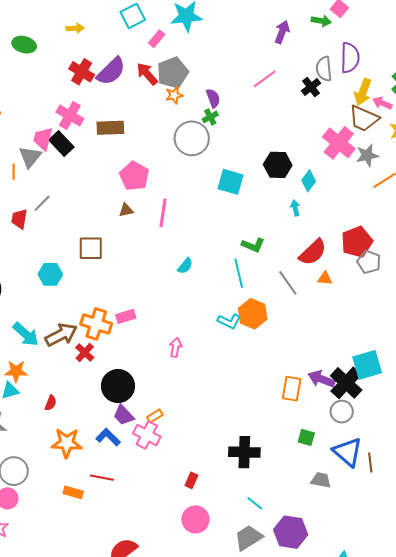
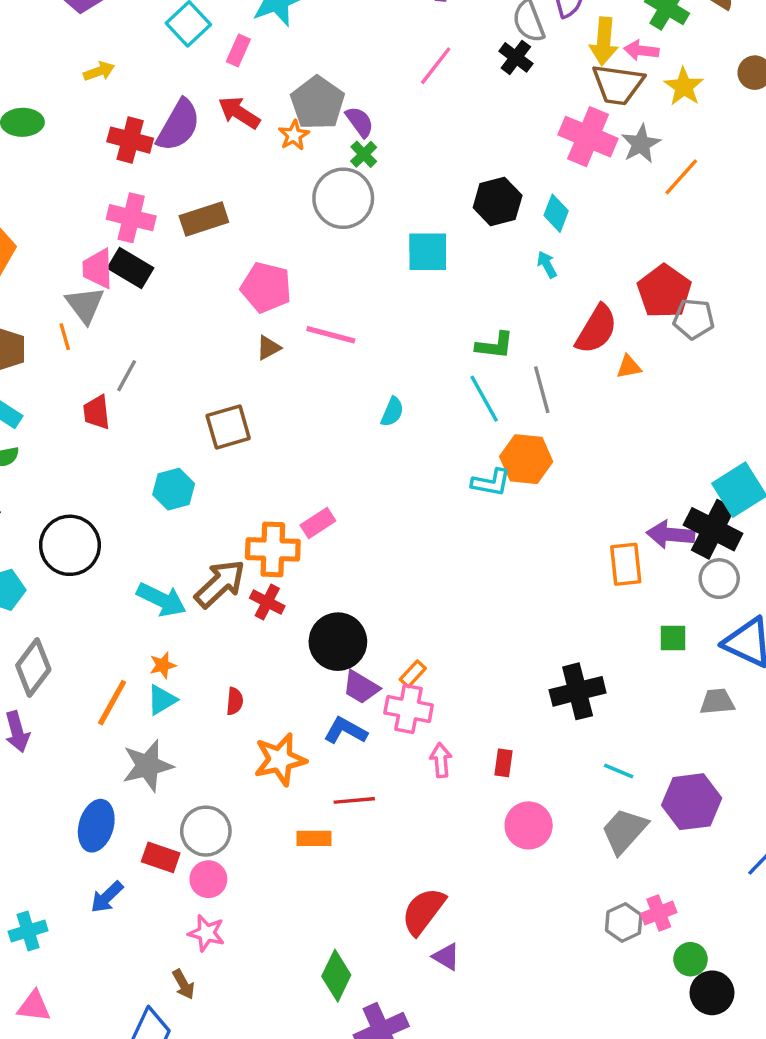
gray pentagon: (173, 73) -> (317, 103), moved
pink line: (163, 213) -> (331, 335), turned -68
gray line: (288, 283) -> (542, 390), moved, turned 36
pink arrow: (176, 347) -> (441, 760), moved
orange star: (16, 371) -> (163, 665), size x0.7

